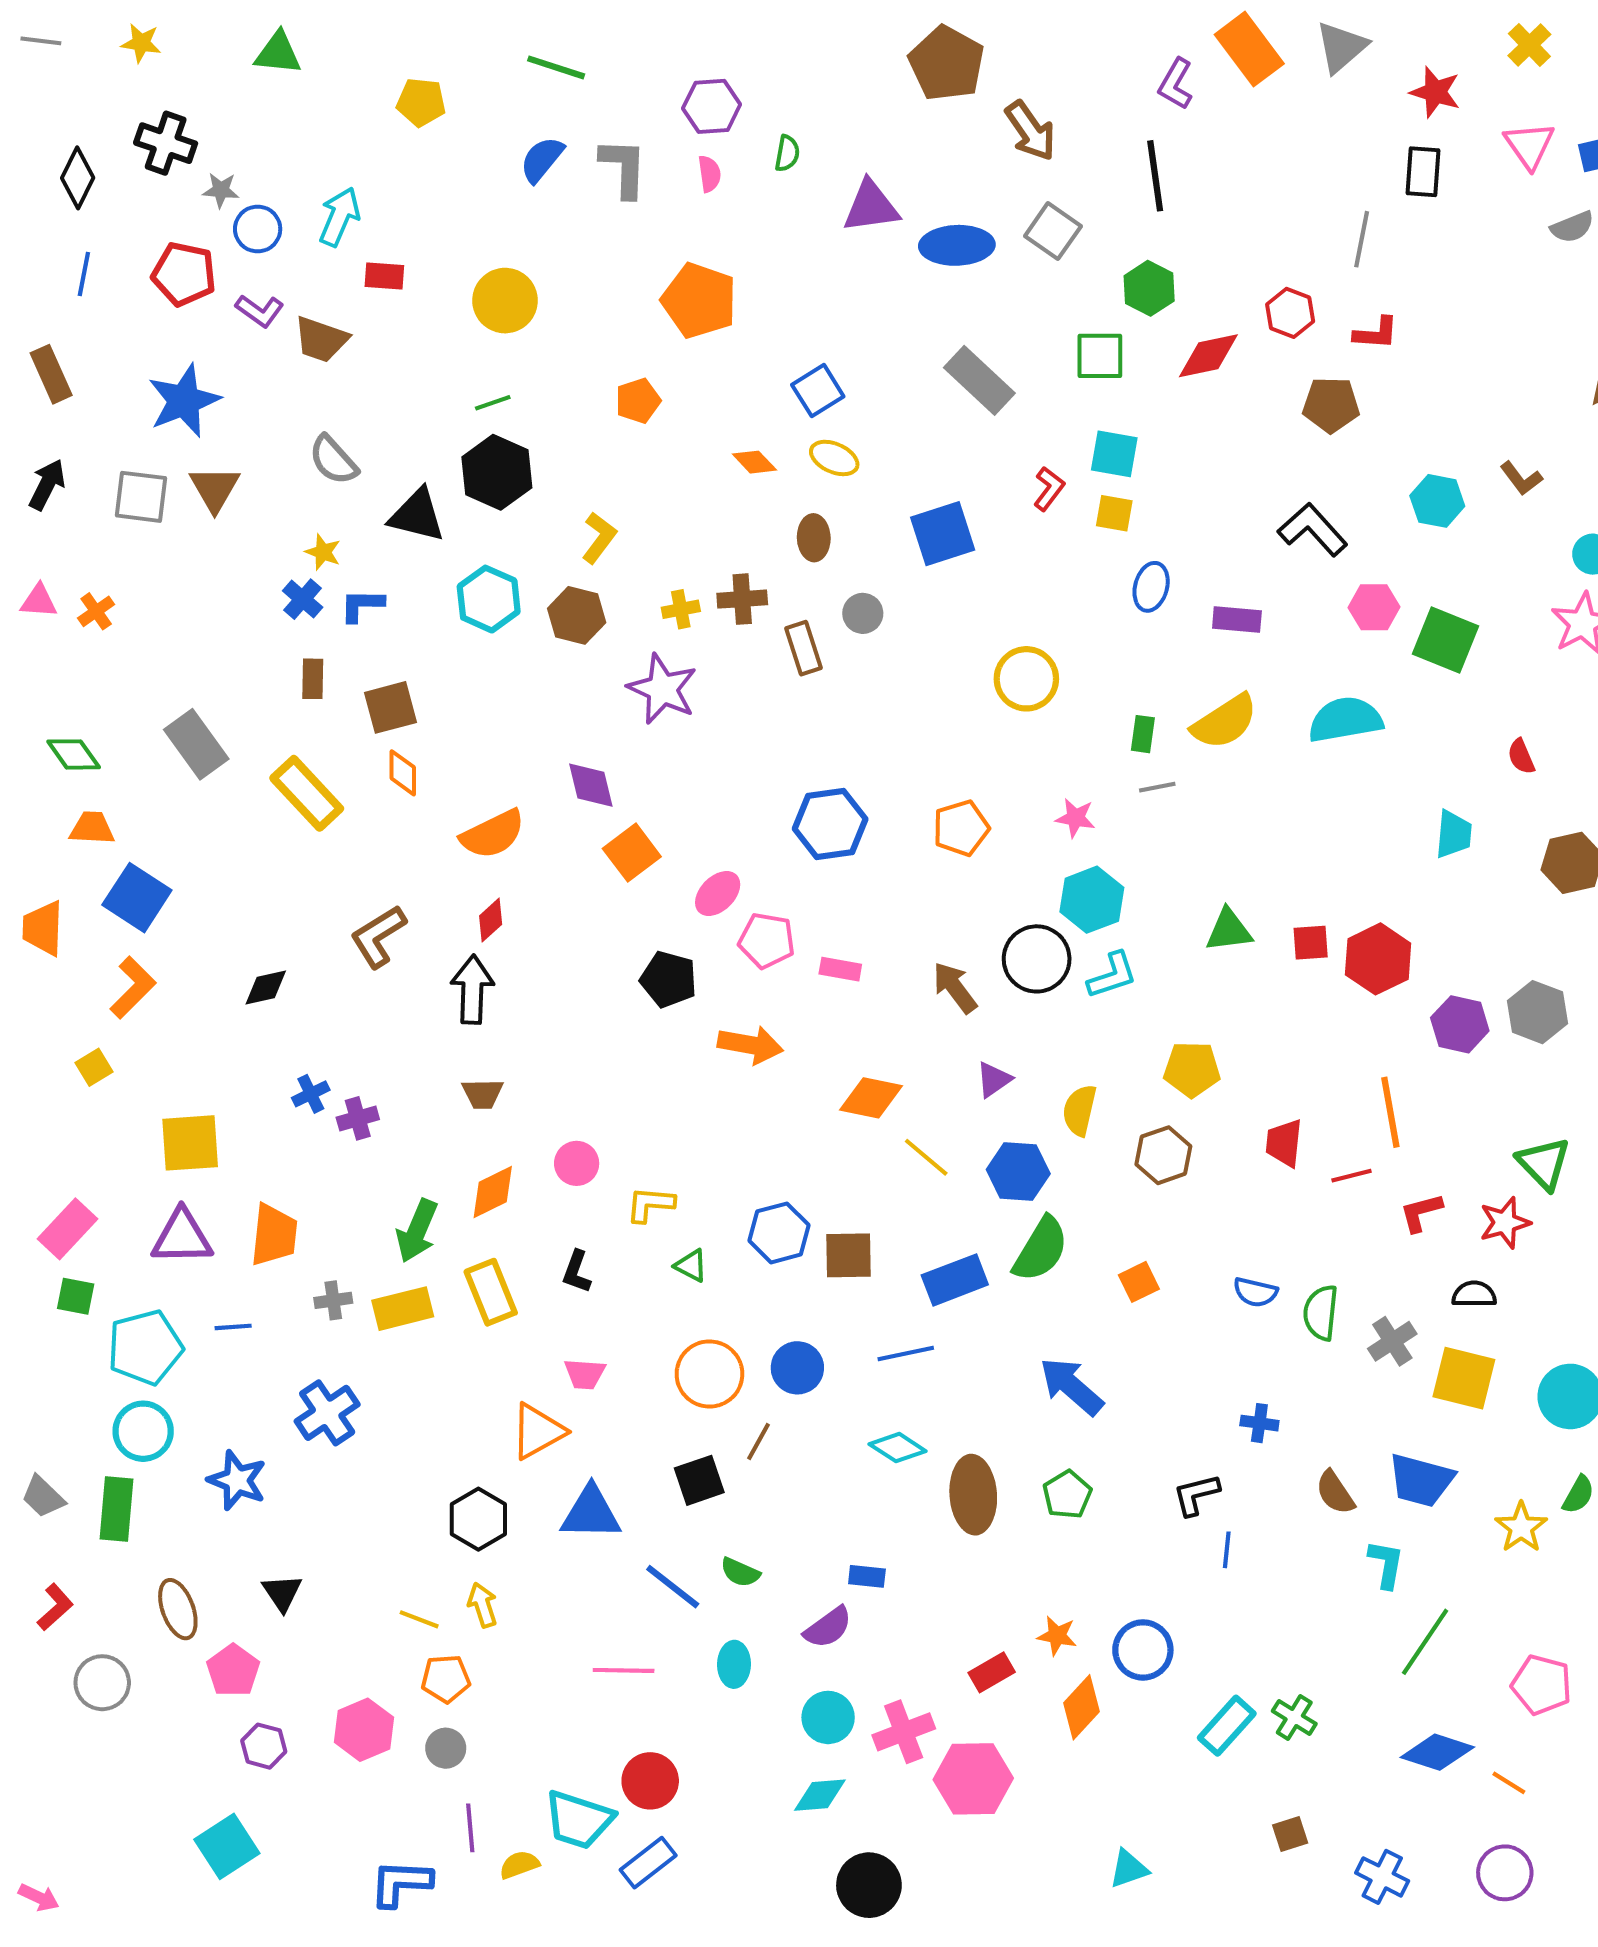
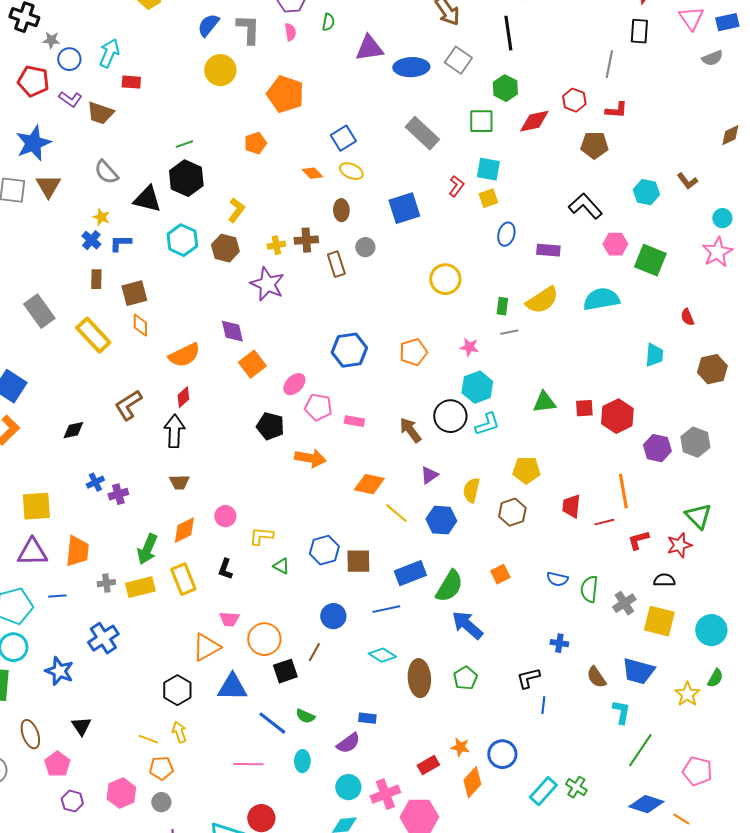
yellow circle: (505, 301) -> (220, 70), moved
yellow square: (1114, 513) -> (488, 198), turned -30
green semicircle: (1041, 1249) -> (449, 586), moved
orange circle: (709, 1374) -> (264, 639), moved

